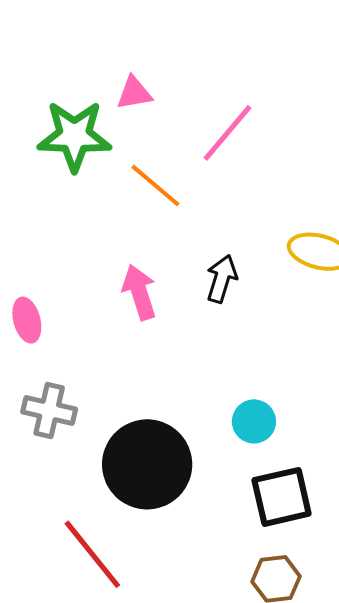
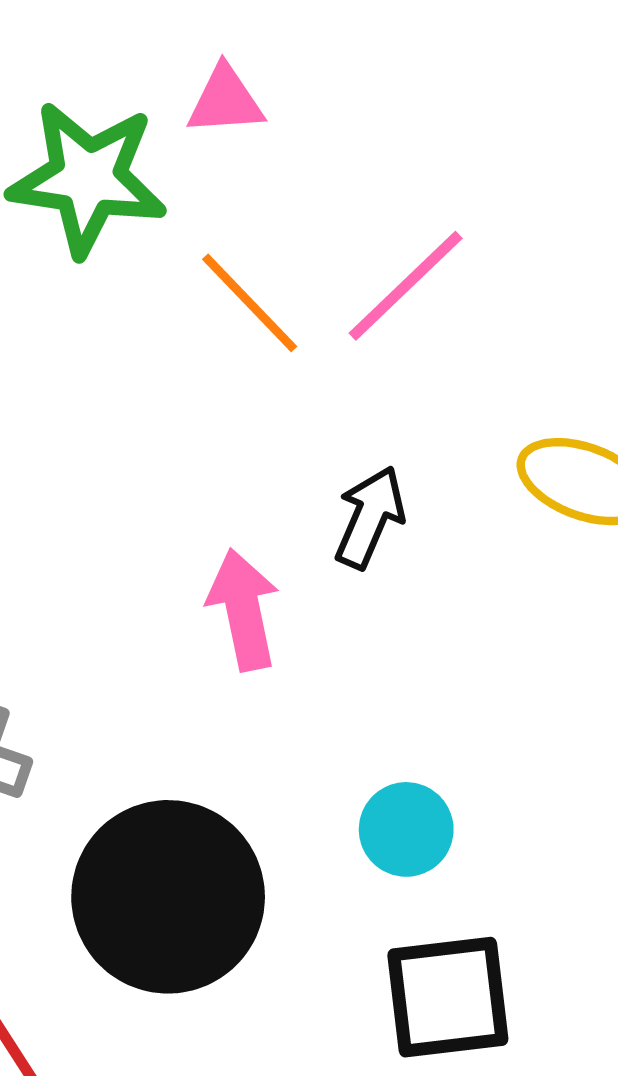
pink line: (227, 133) -> (406, 286), moved
pink arrow: (139, 292) -> (243, 610), moved

